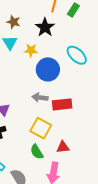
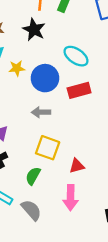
yellow star: (31, 50) -> (17, 68), moved
red rectangle: (62, 104) -> (79, 90), moved
green semicircle: (37, 152) -> (33, 176), moved, turned 70

